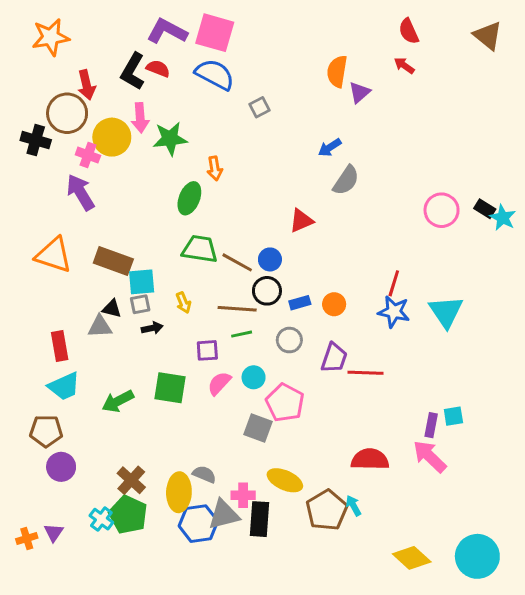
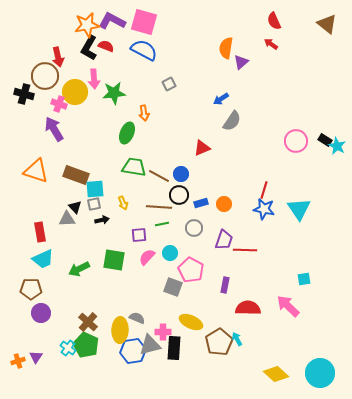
orange star: (51, 37) -> (87, 25), moved
gray square: (260, 107) -> (169, 84), moved
black triangle: (112, 309) -> (75, 207), turned 32
purple rectangle: (431, 425) -> (225, 285), moved

